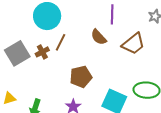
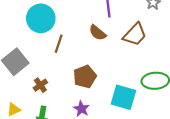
brown cross: (42, 52) -> (40, 85), moved

